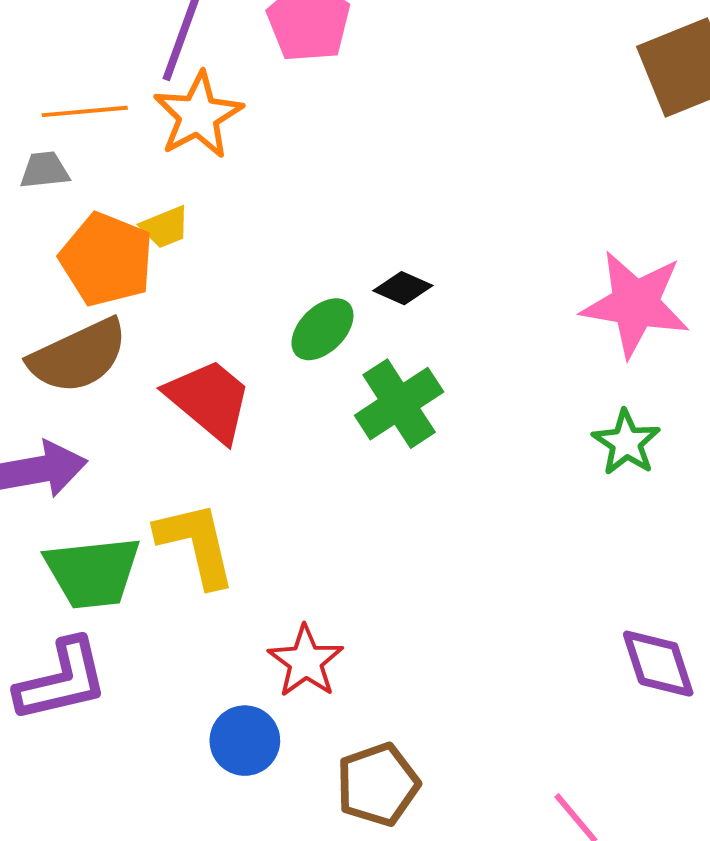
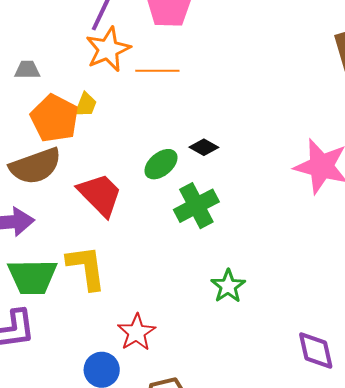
orange line: (85, 111) -> (157, 71), moved
yellow trapezoid: (165, 227) -> (86, 105), turned -52
green star: (626, 443) -> (228, 286), moved

